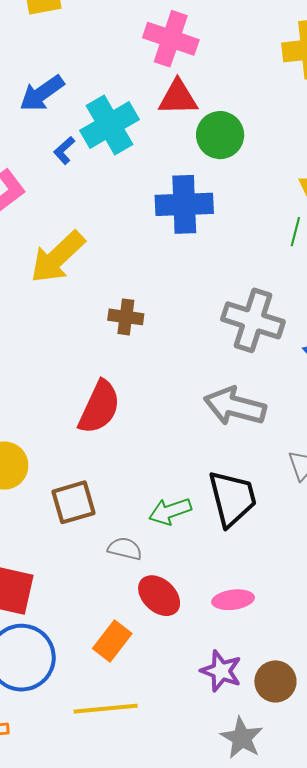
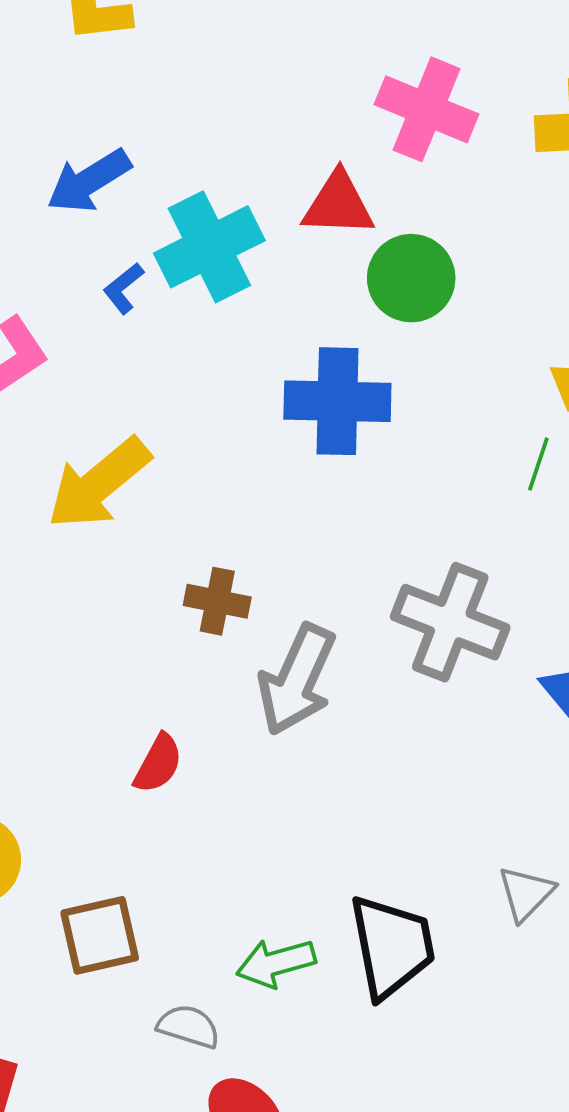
pink cross: (171, 39) -> (426, 109), moved
gray arrow: (235, 406) -> (297, 680), moved, turned -84
red semicircle: (99, 407) -> (158, 764), size x0.6

